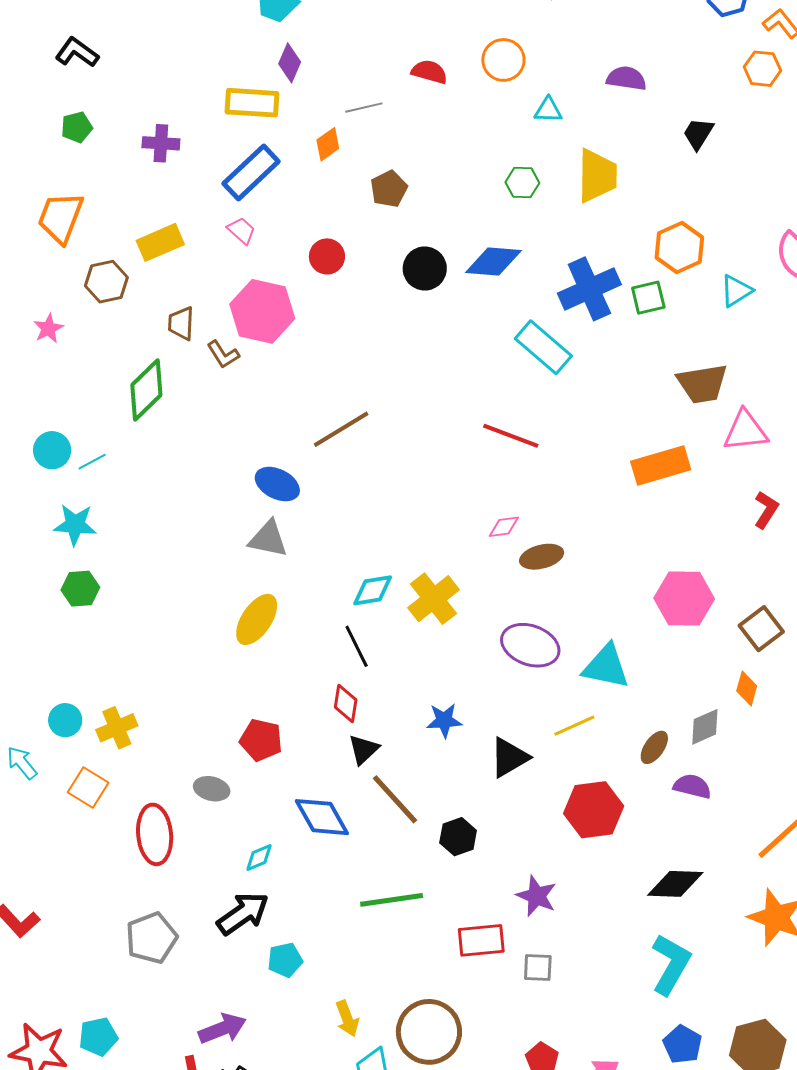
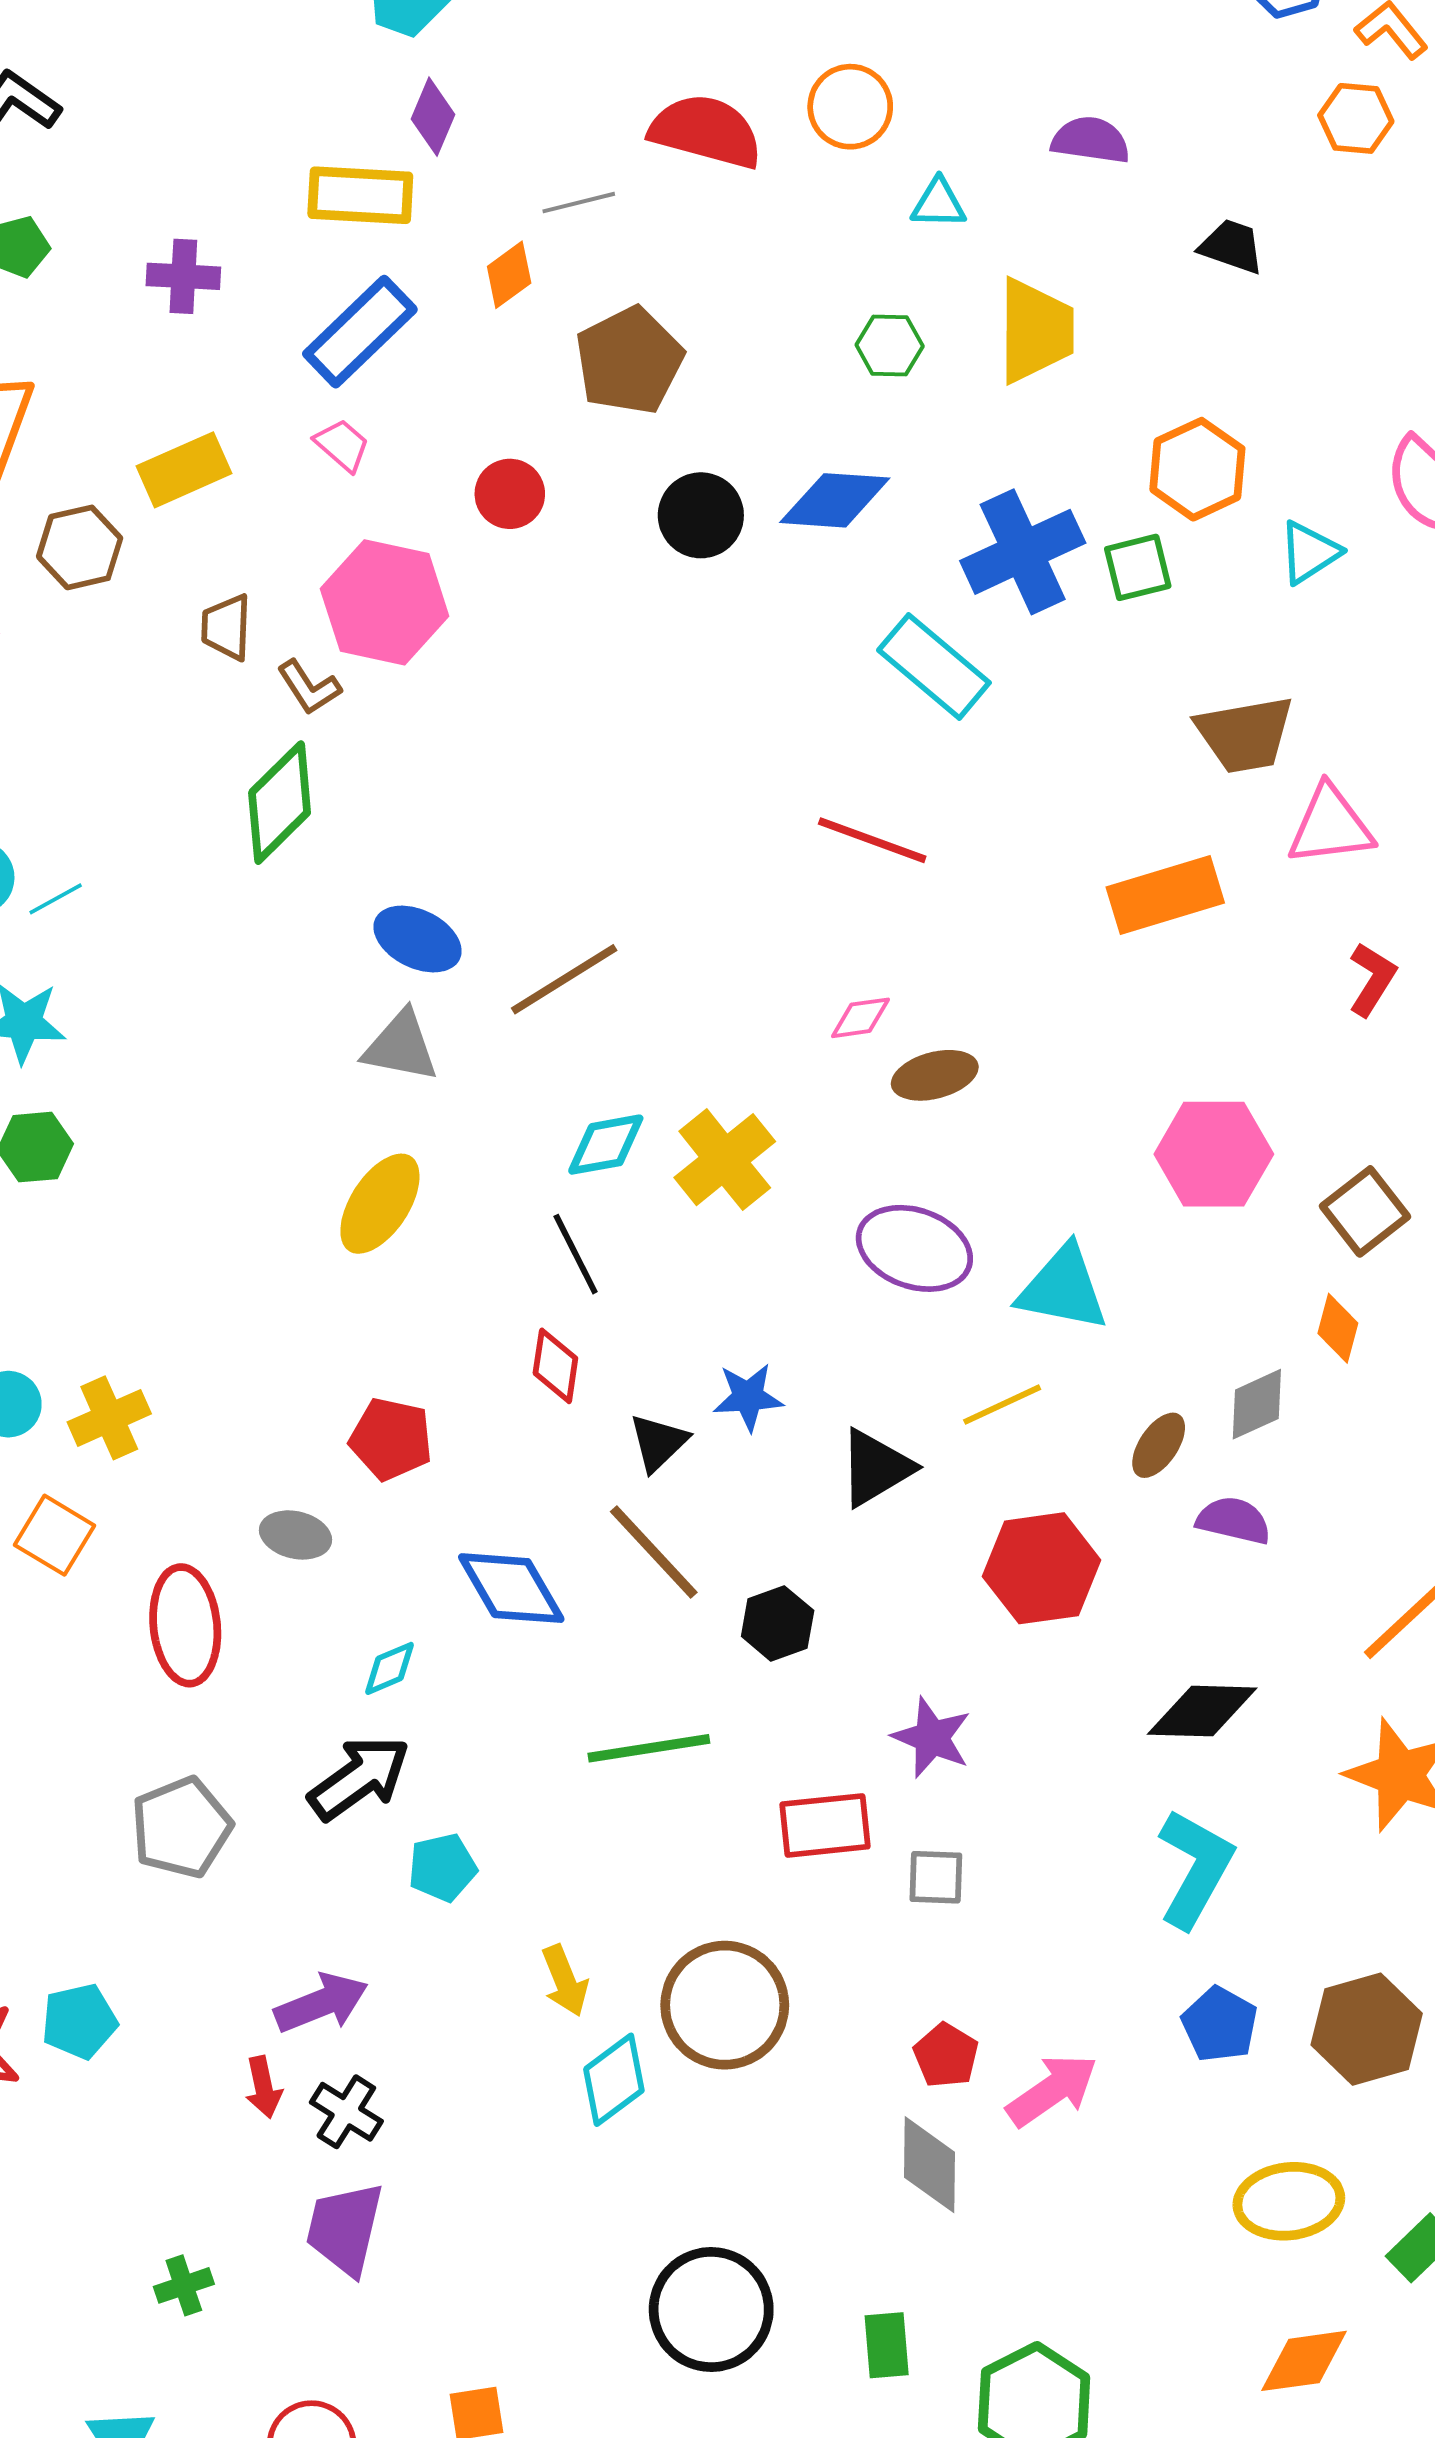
red semicircle: (429, 72) -> (706, 131), size x1.6
black trapezoid: (698, 134) -> (1232, 246), turned 78
brown pentagon: (389, 189) -> (629, 361), size x1.5
green diamond: (146, 390) -> (280, 803), moved
brown line: (341, 429) -> (564, 979), moved
black triangle: (364, 749) -> (658, 1443), moved

